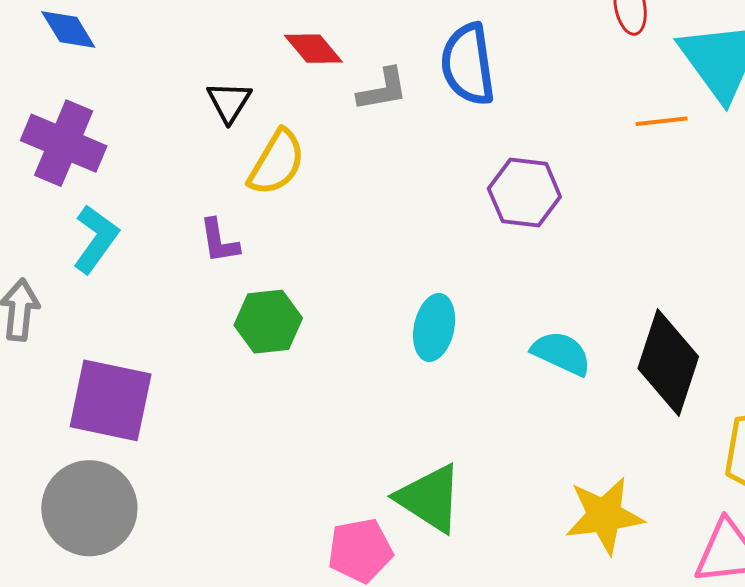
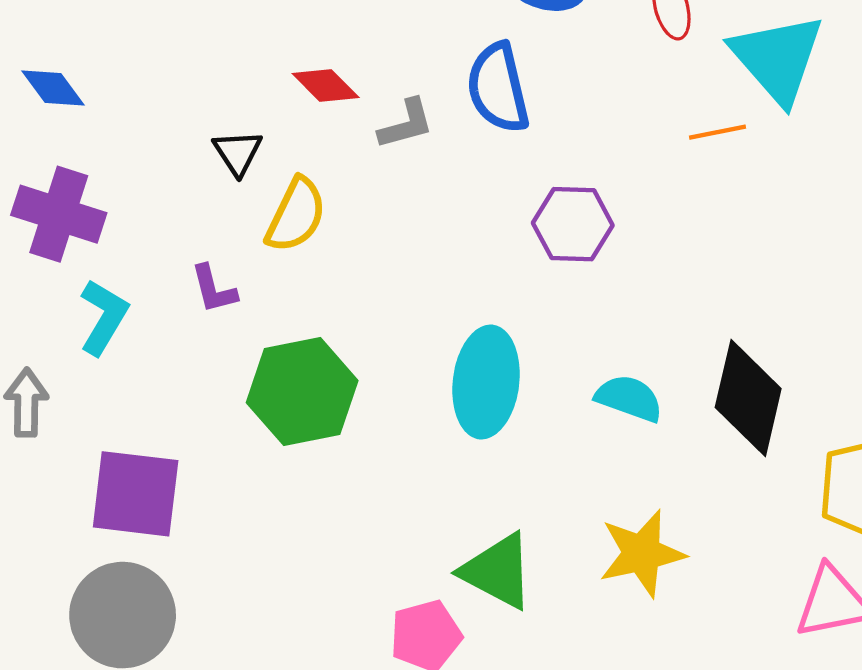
purple L-shape: (219, 241) -> (214, 289), moved
green hexagon: (268, 322) -> (302, 392), size x1.5
cyan ellipse: (434, 327) -> (486, 382), size x1.5
yellow star: (604, 516) -> (642, 553), moved

